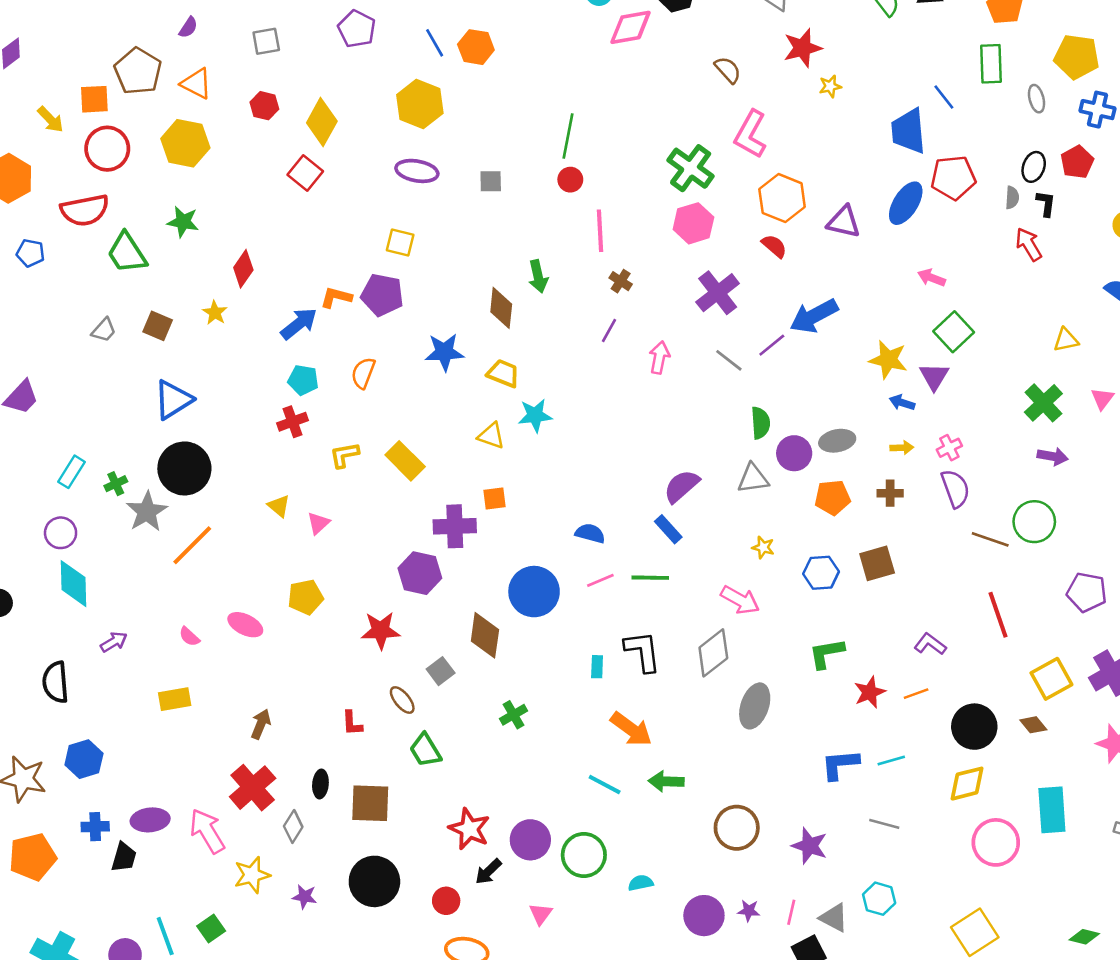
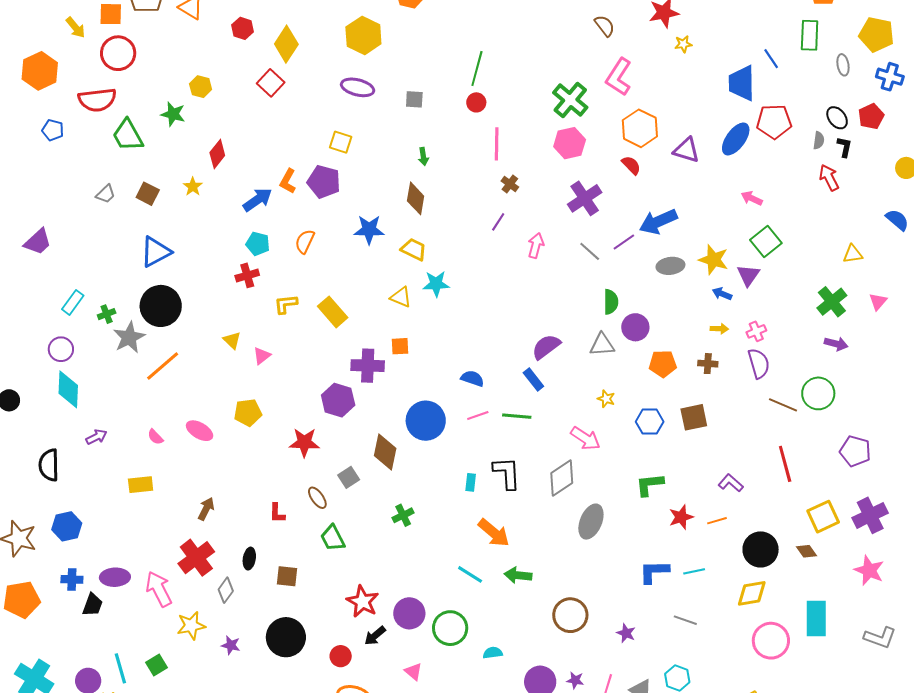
yellow hexagon: (185, 143) -> (201, 87), moved, size x0.6
black ellipse: (1034, 167) -> (837, 118), turned -60
green arrow: (538, 276) -> (423, 157), moved, size x0.7
orange L-shape: (336, 297) -> (288, 181), turned -80
gray ellipse: (837, 441) -> (670, 266), moved
brown square: (370, 803) -> (287, 576), size x0.7
purple star: (810, 846) -> (626, 633), size x0.7
pink triangle: (541, 914) -> (413, 671), turned -30

